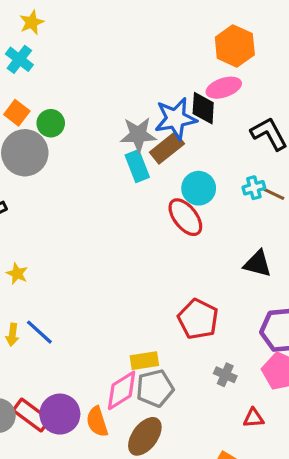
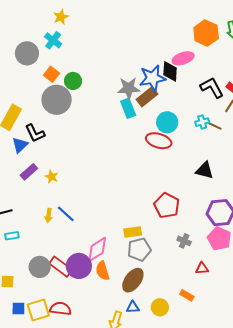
orange hexagon: (235, 46) -> (206, 33), moved
red ellipse: (185, 217) -> (159, 141), turned -35
pink diamond: (122, 390) -> (97, 249), moved

